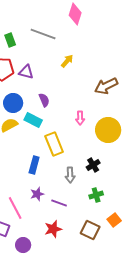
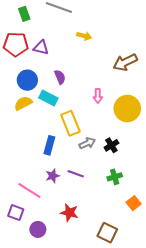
yellow arrow: (67, 61) -> (84, 36), turned 64
gray arrow: (70, 175) -> (87, 143), moved, turned -112
purple line: (59, 203) -> (76, 174), moved
pink line: (15, 208) -> (29, 191), turned -30
red star: (53, 229) -> (69, 213), turned 30
brown square: (90, 230) -> (107, 233), moved

